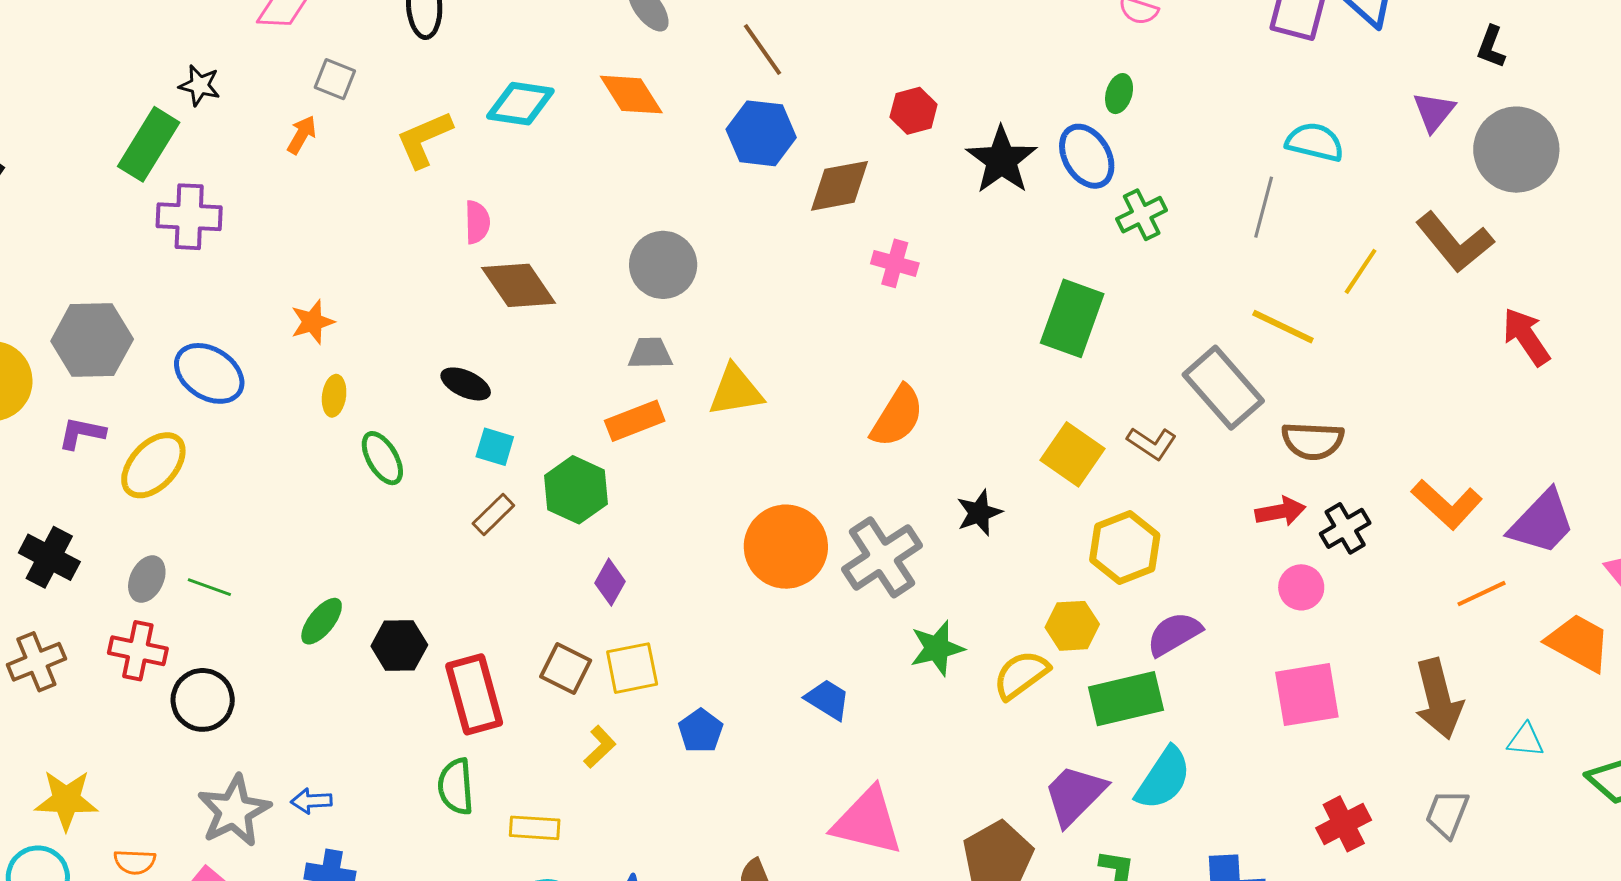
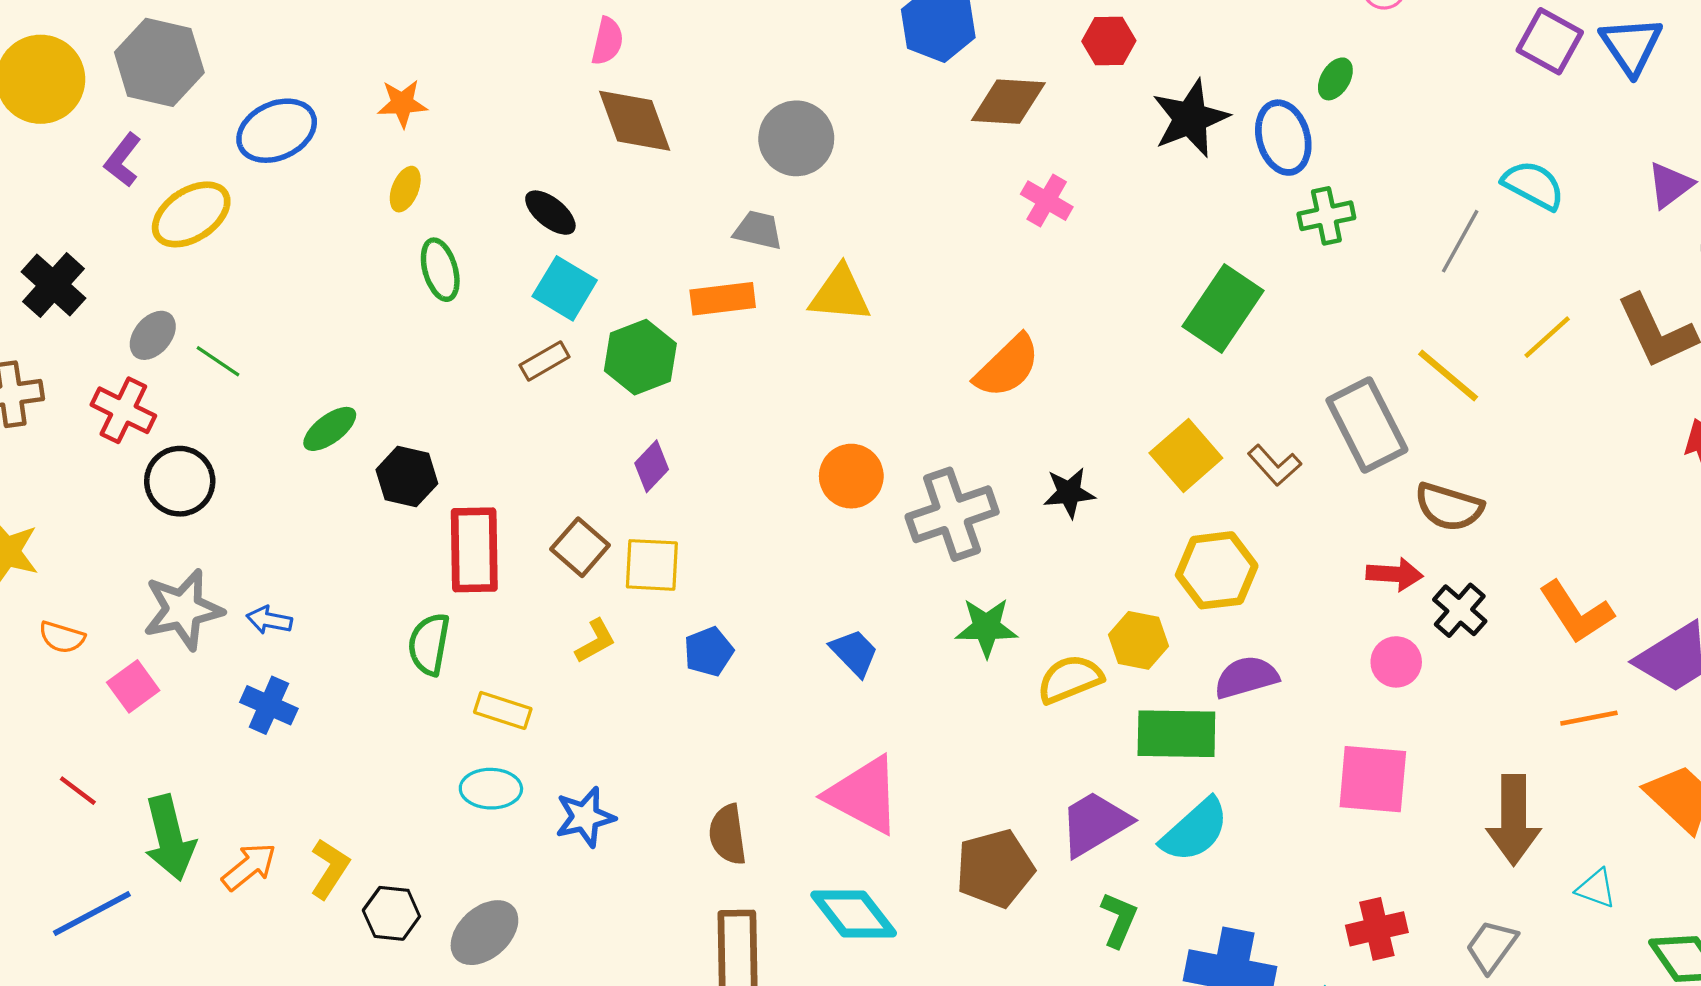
blue ellipse: (209, 373) -> (277, 131), turned -72
purple L-shape: (82, 433) -> (123, 160), turned -78
cyan square: (495, 447) -> (565, 288), size x1.4
black cross: (1345, 528) -> (1460, 610), turned -33
orange circle: (786, 547) -> (851, 476), size x0.7

